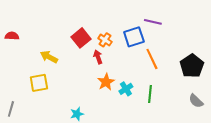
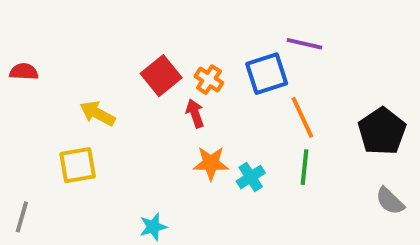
orange star: (106, 82) -> (211, 163), turned 30
green line: (150, 94) -> (304, 167), moved

